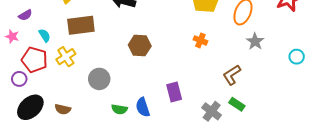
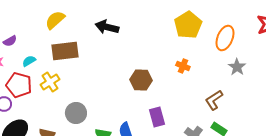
cyan semicircle: (45, 35) -> (29, 61), turned -88
brown hexagon: (140, 46) -> (141, 80), moved
gray circle: (99, 79) -> (76, 113), moved

